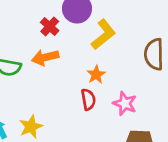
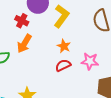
orange arrow: (45, 57) -> (24, 44), turned -30
red semicircle: (88, 99) -> (63, 65), turned -91

